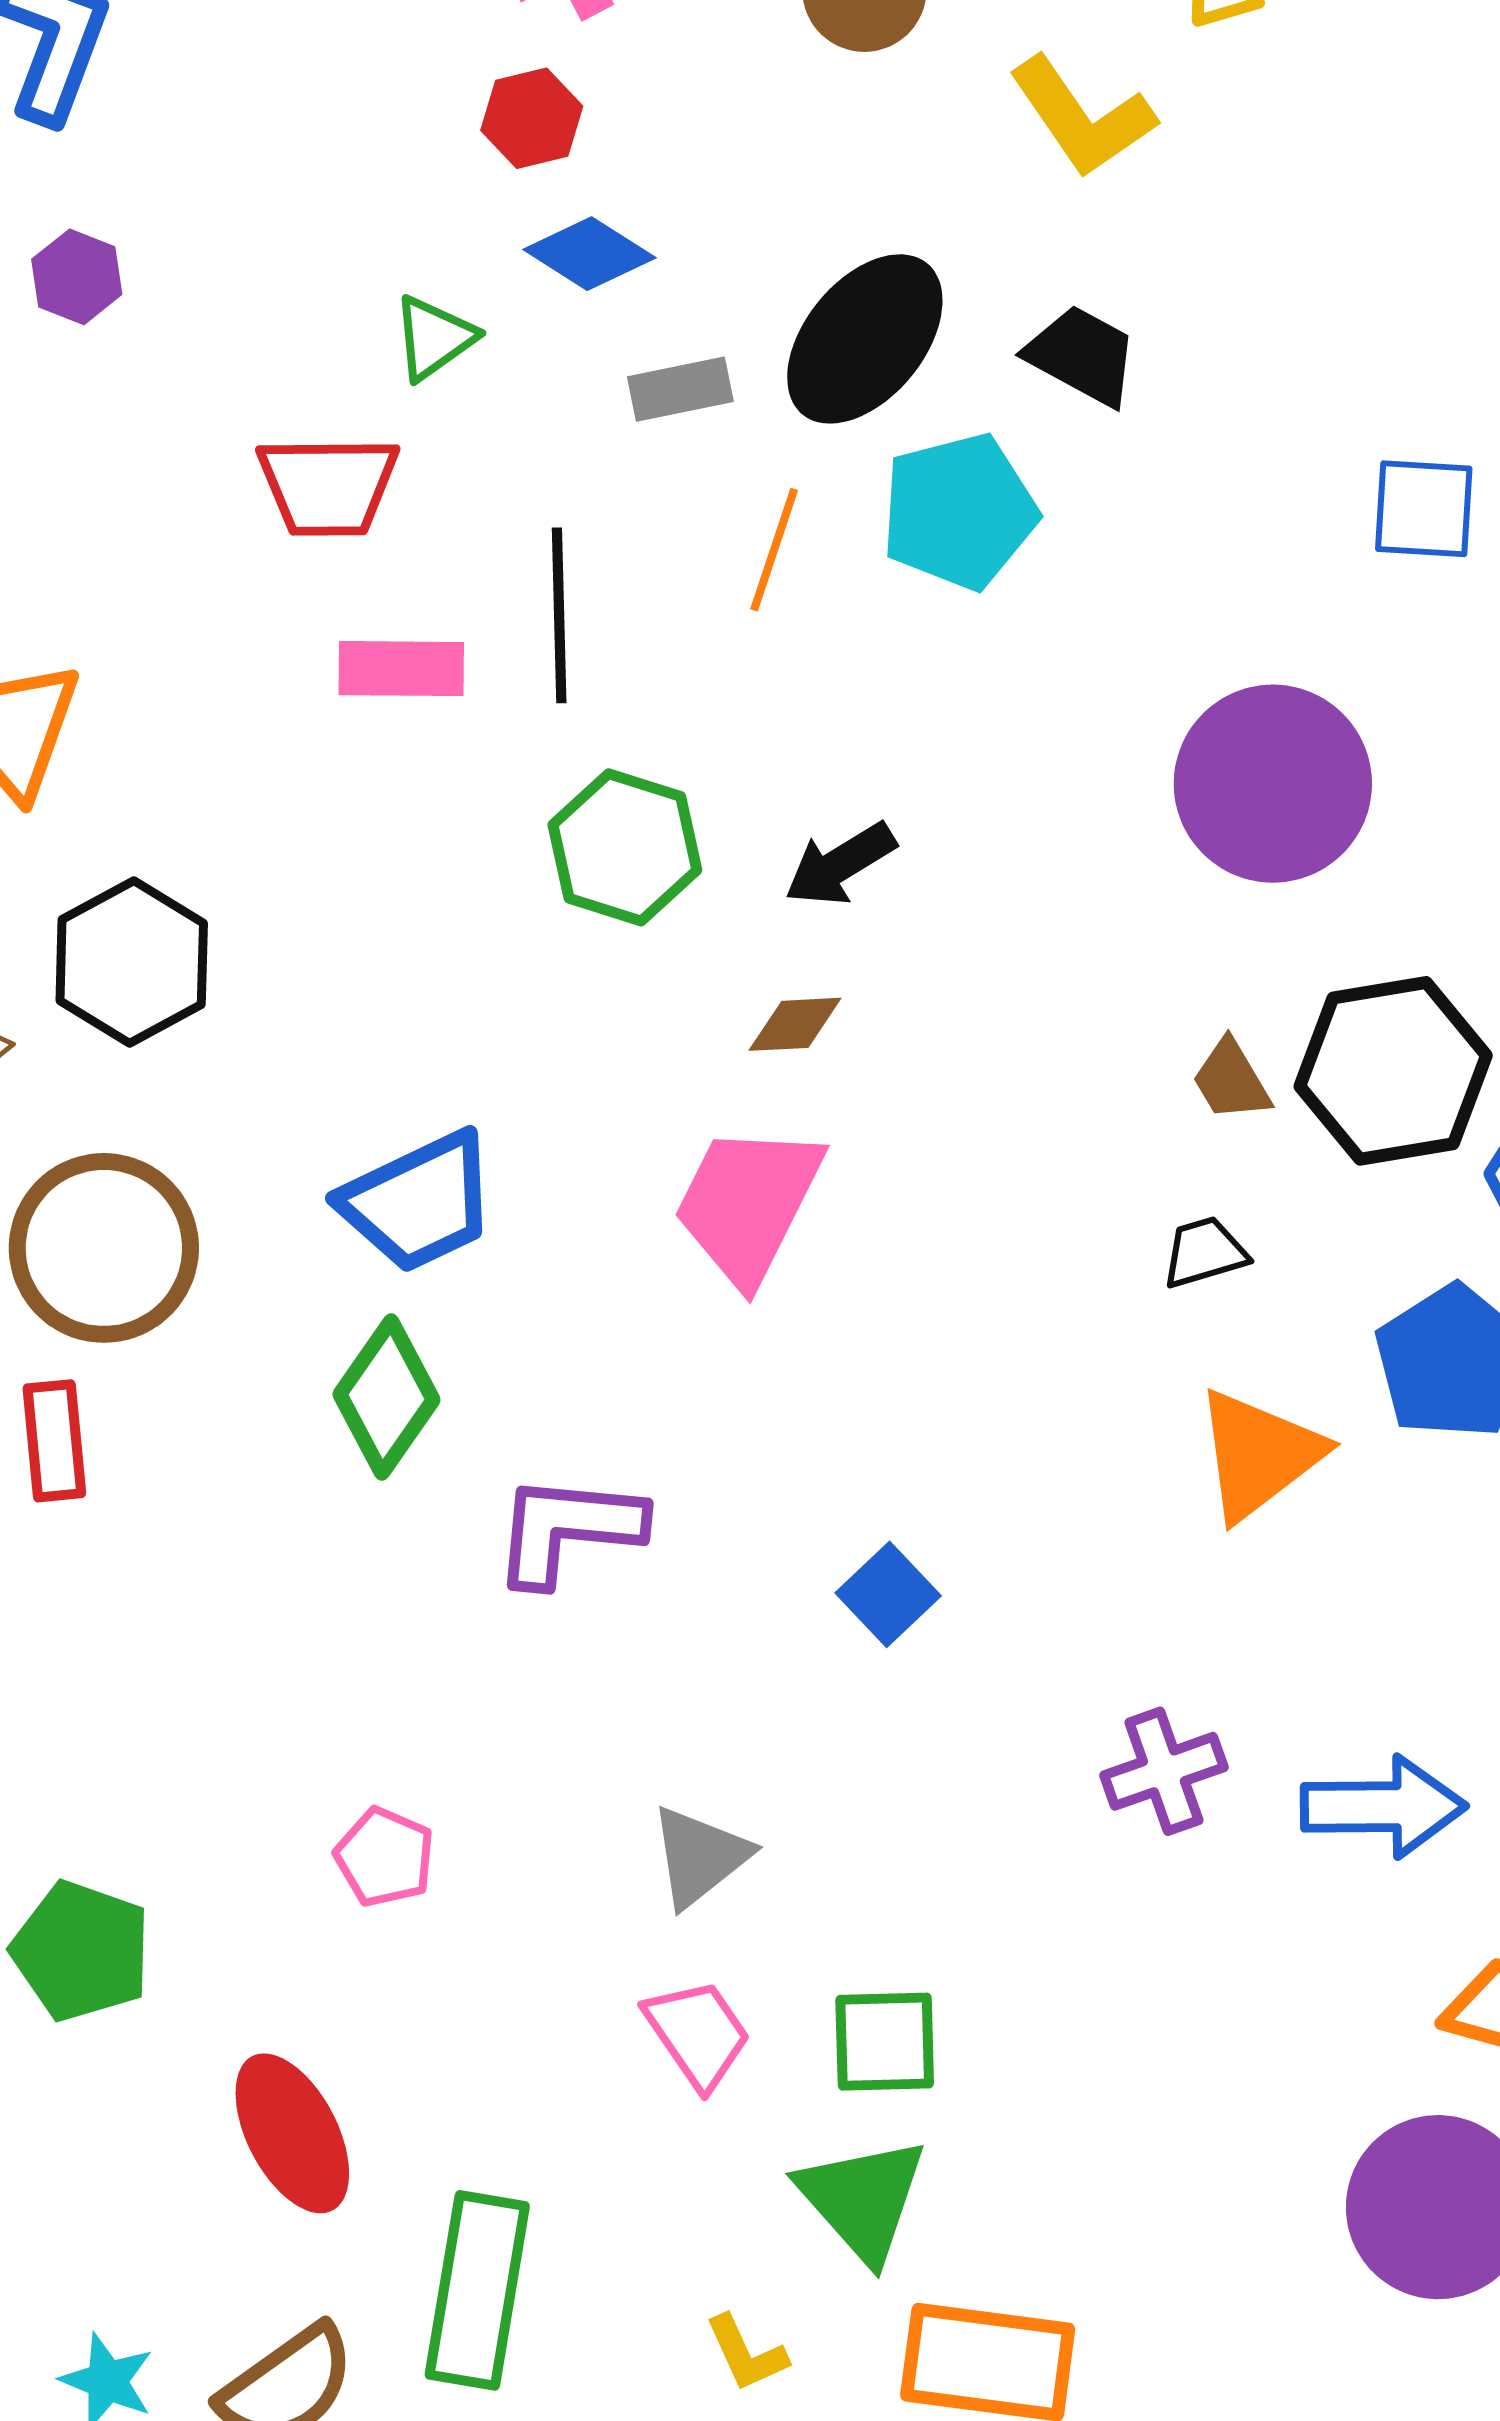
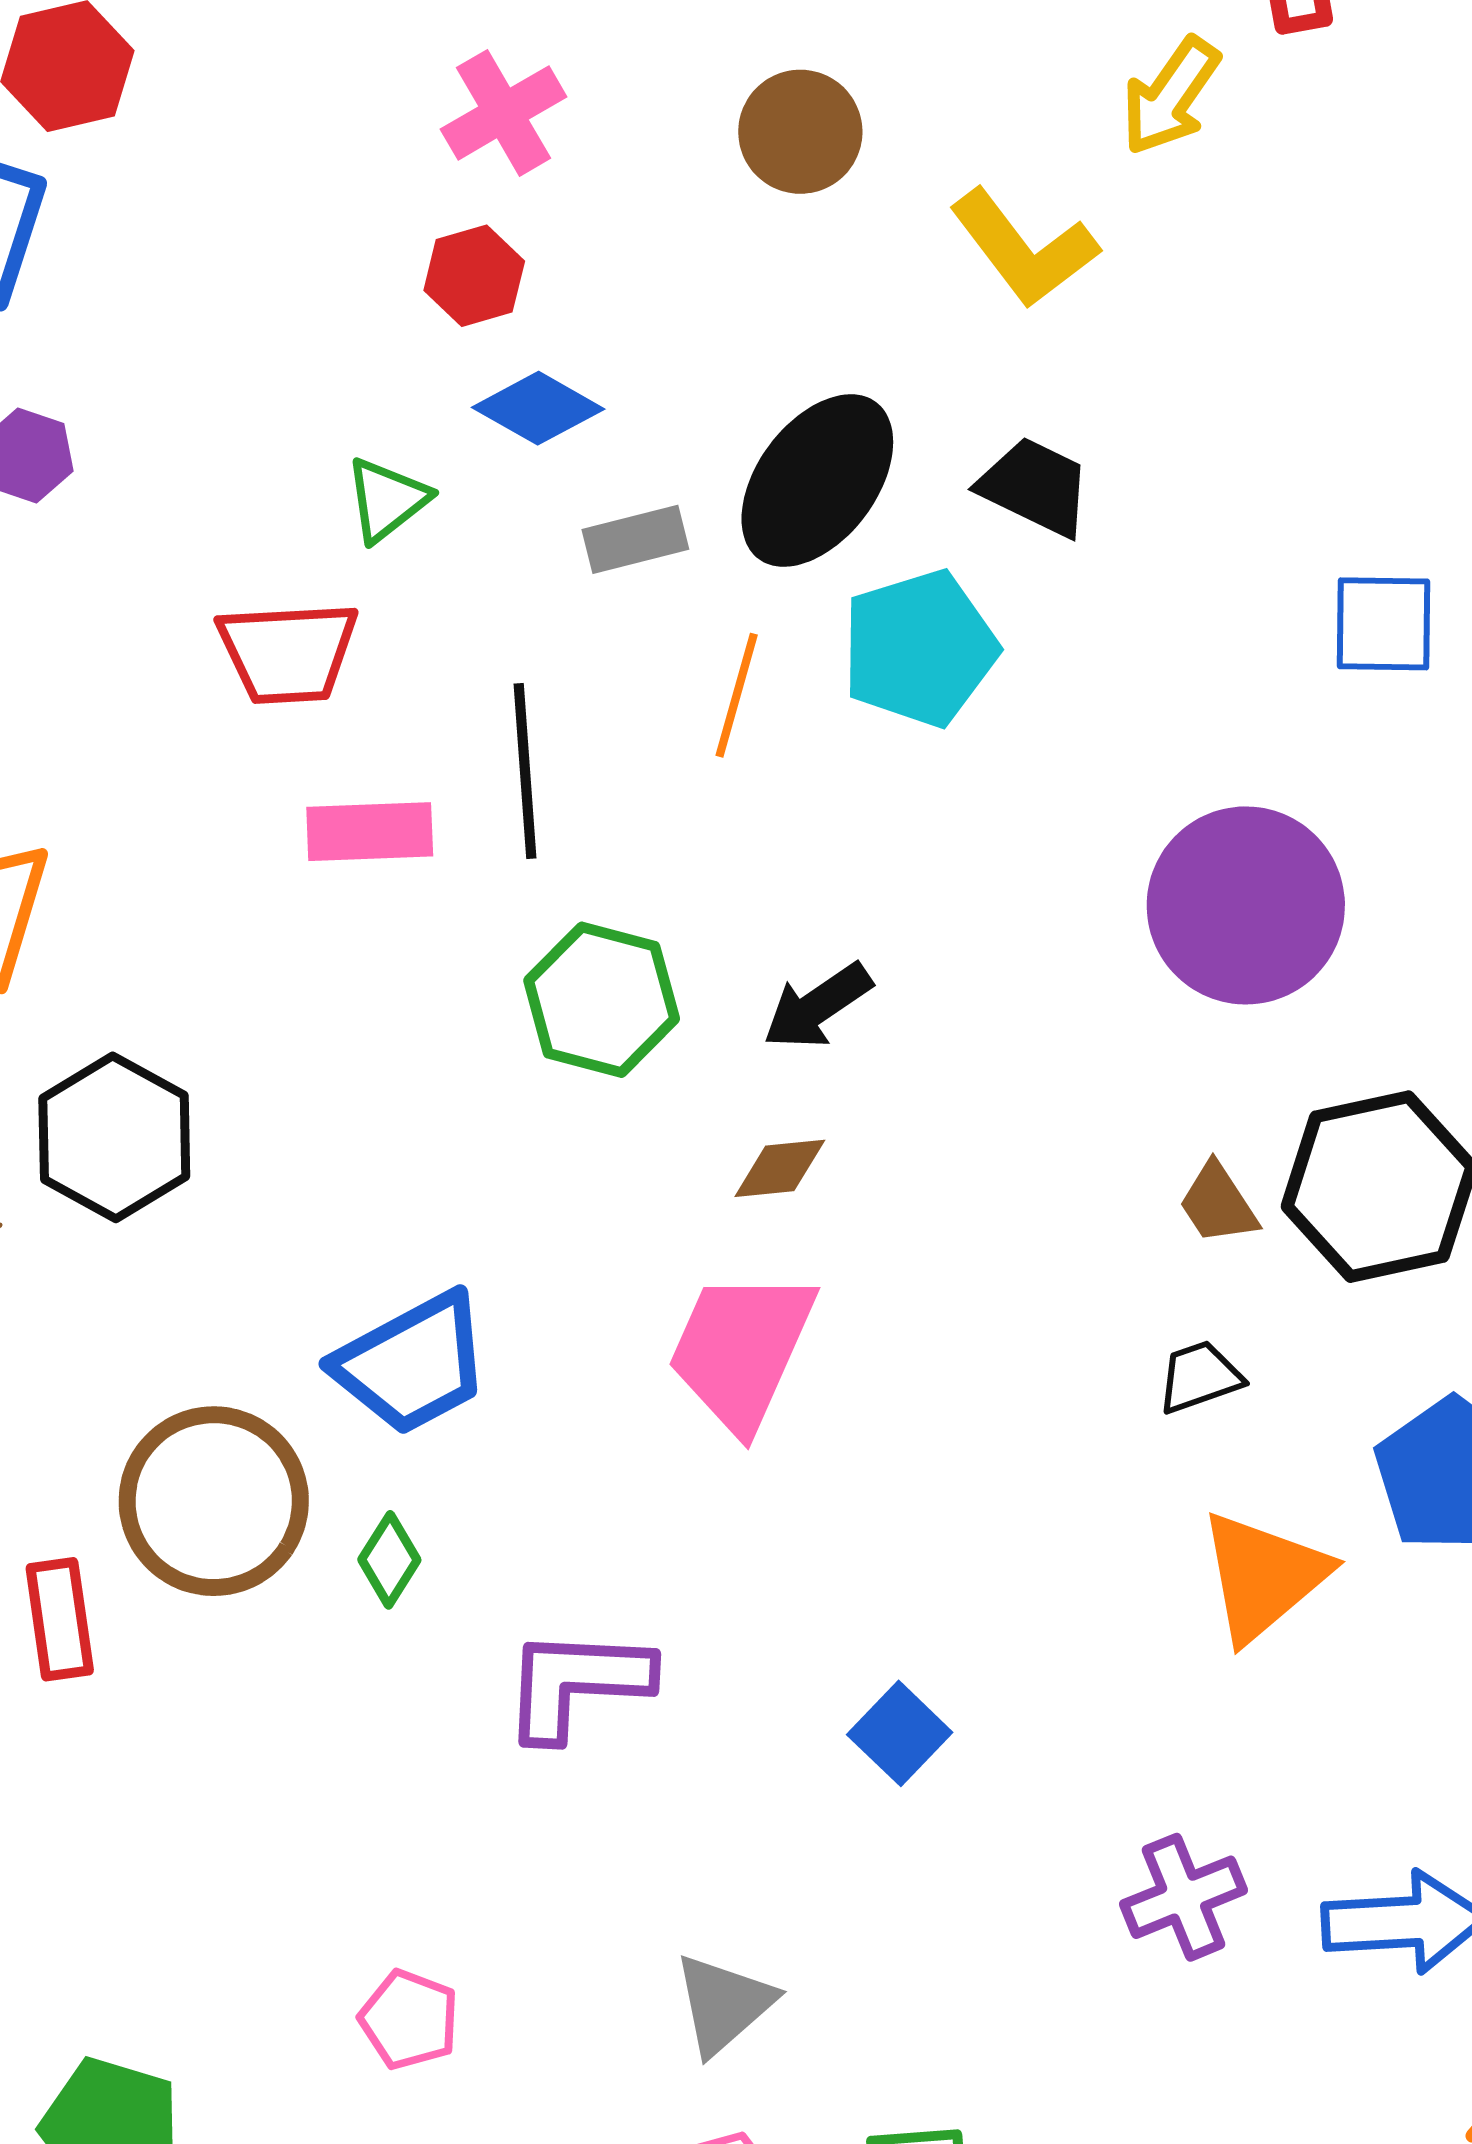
brown circle: (104, 1248) -> (214, 1501), moved
green diamond: (387, 1397) -> (389, 1560), size x0.6

